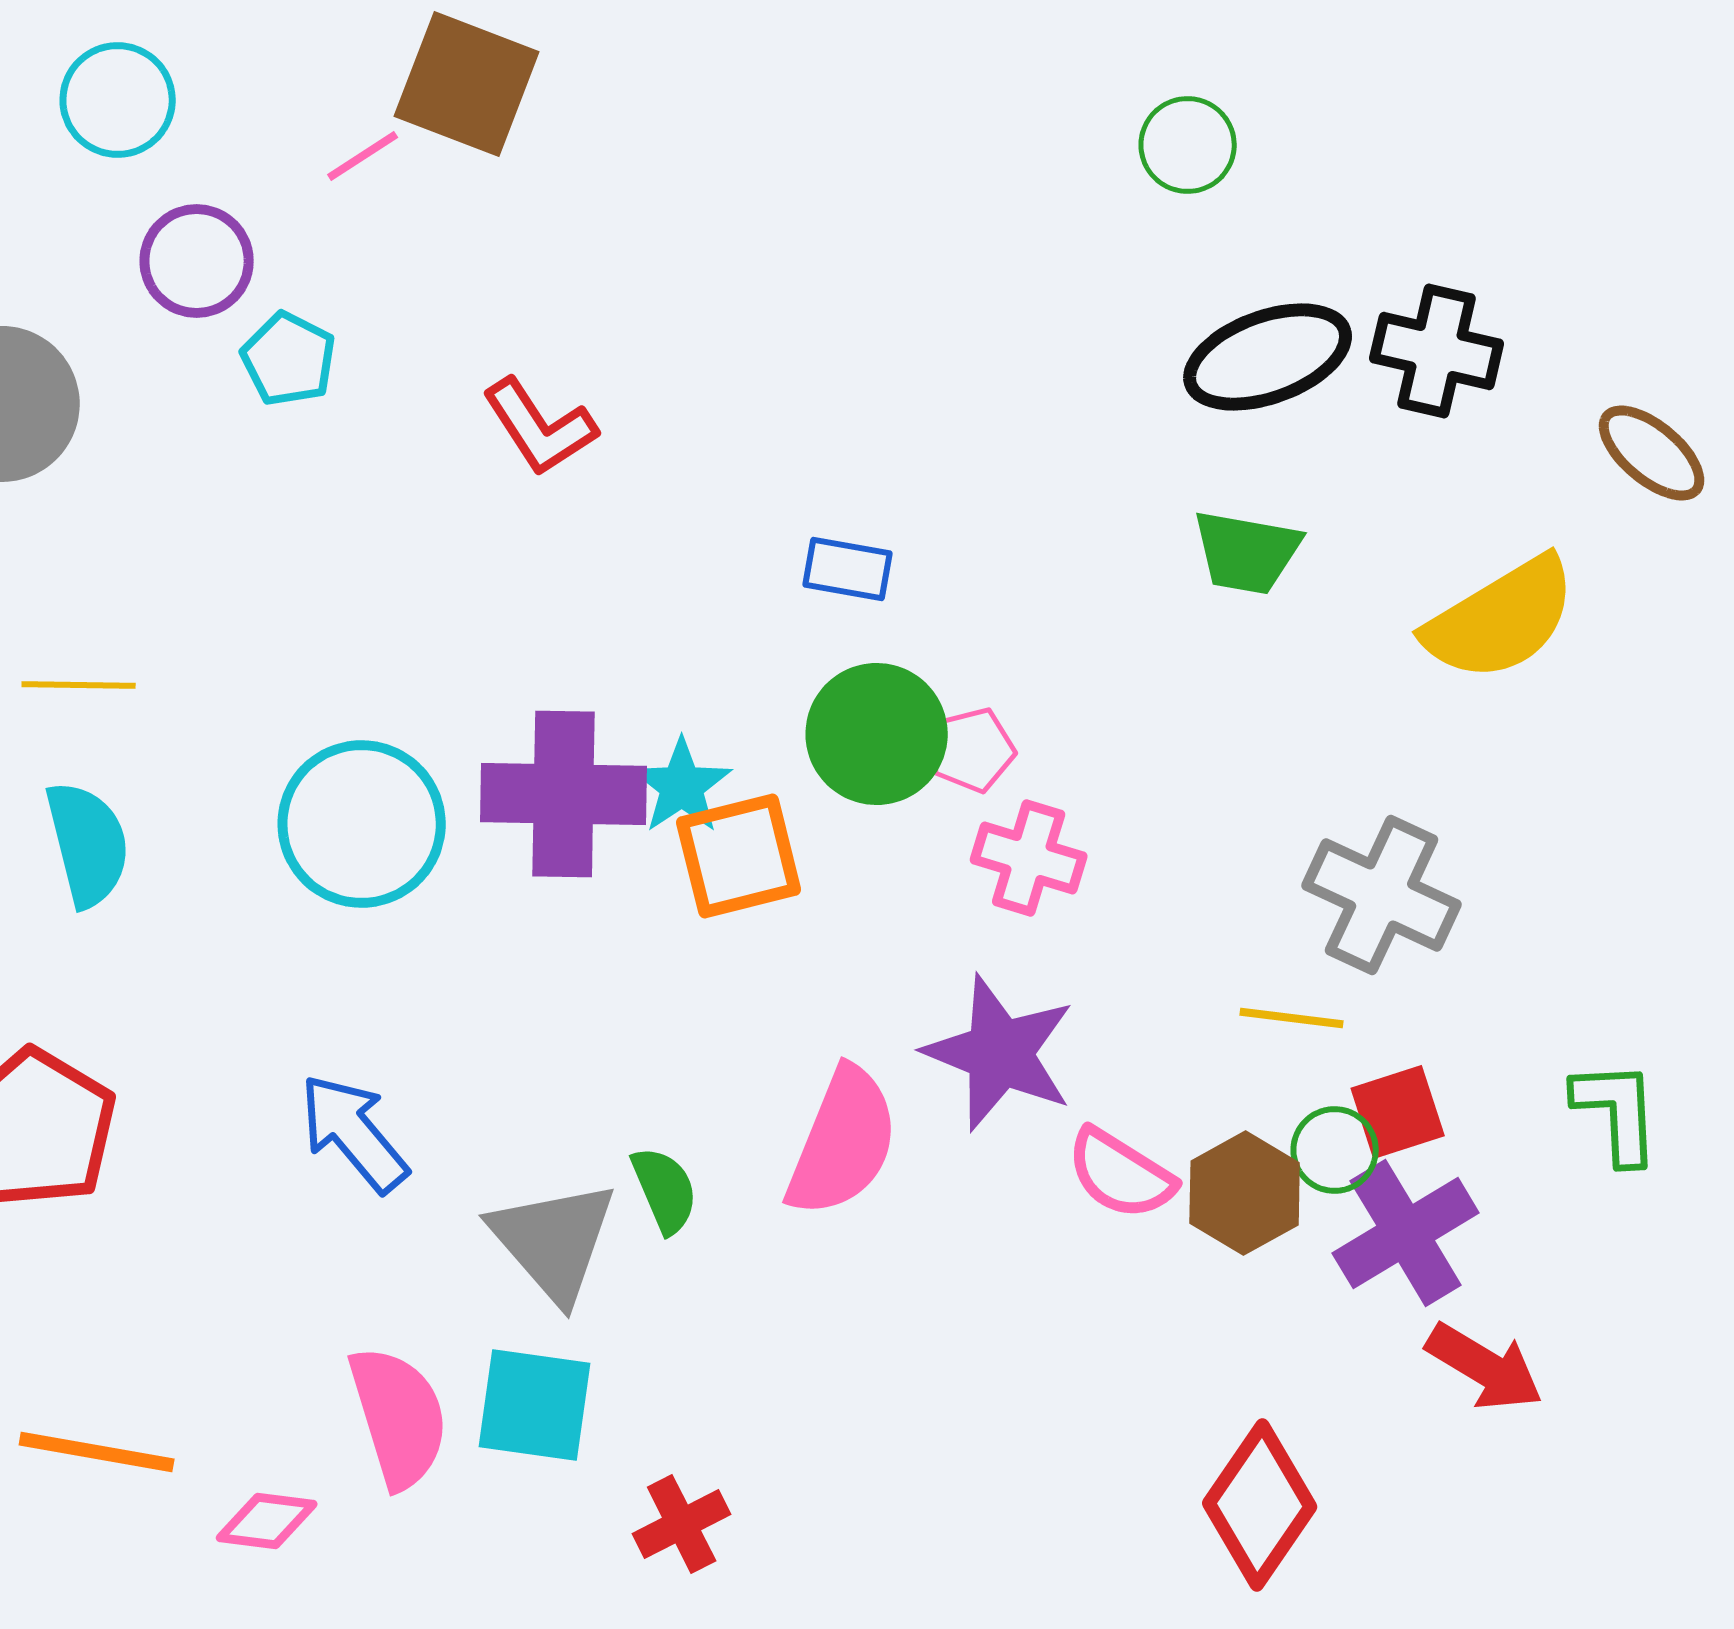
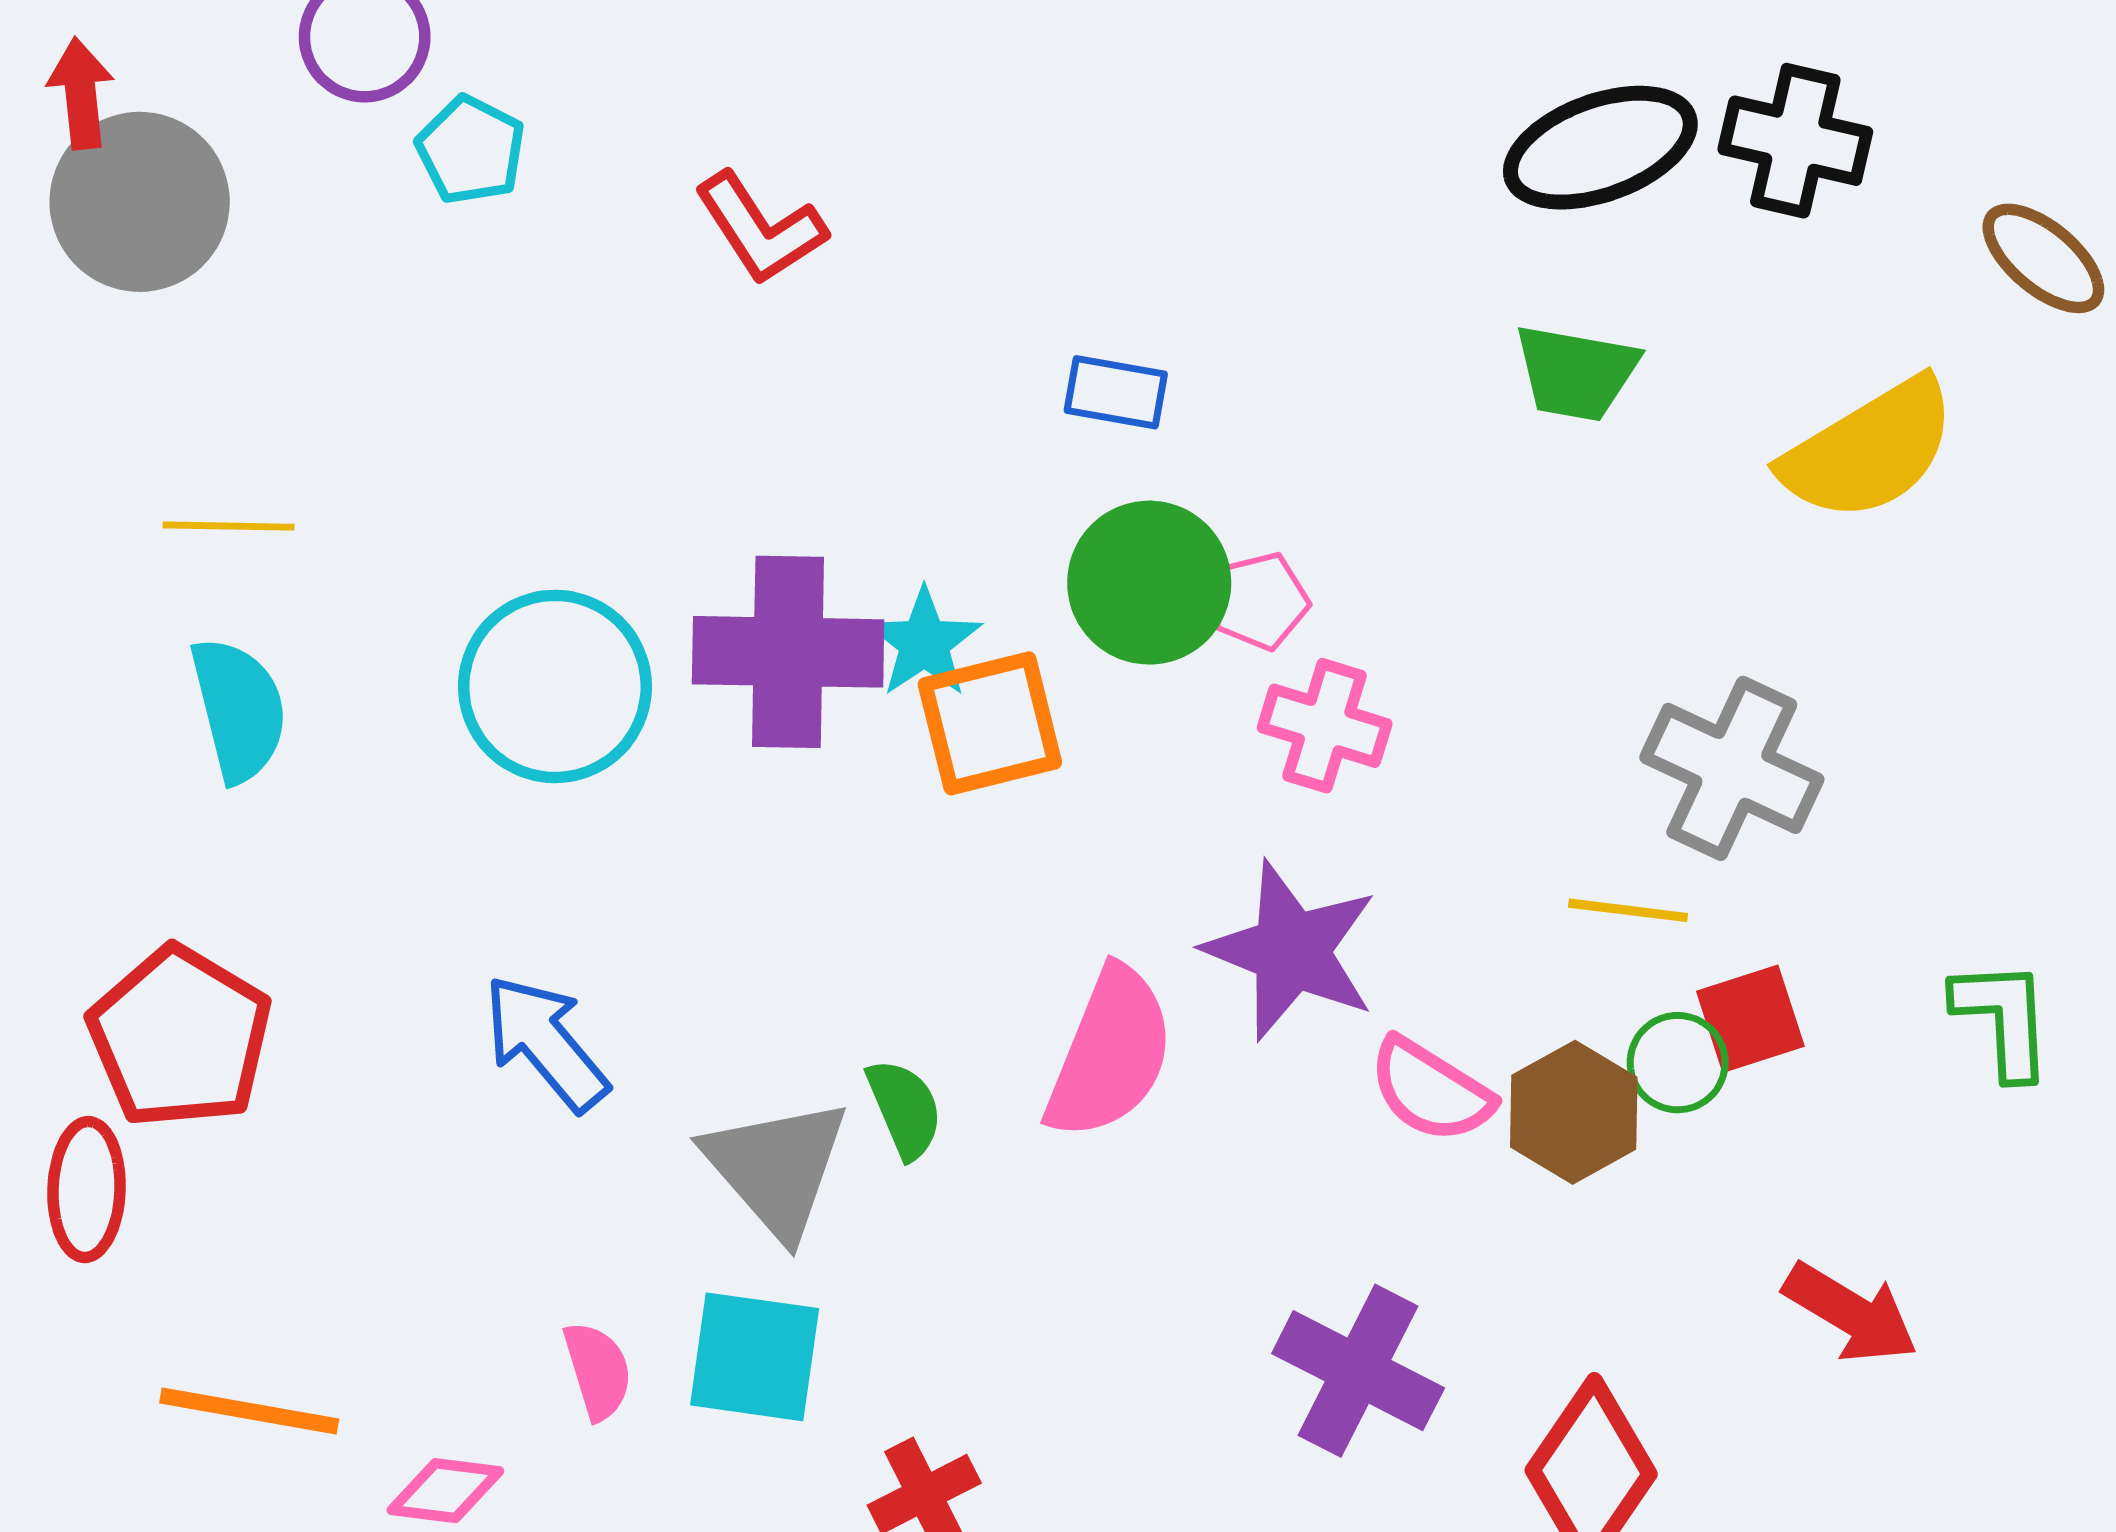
purple cross: (1406, 1233) -> (1358, 1371), moved, turned -32
pink semicircle: (399, 1417) -> (598, 1371), size x0.6

